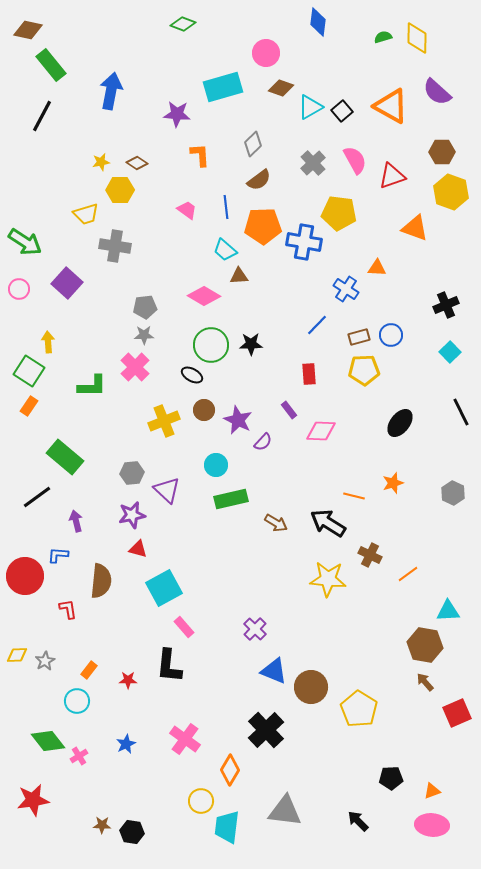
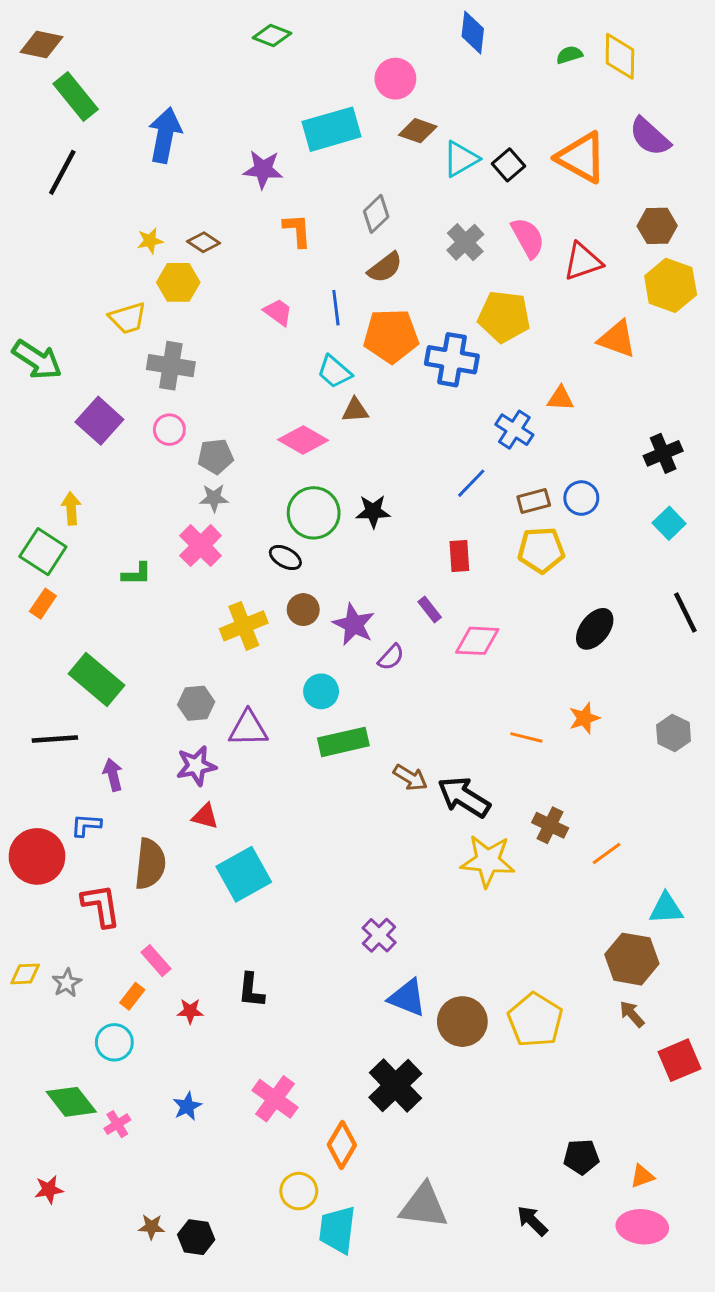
pink circle: (19, 289) -> (169, 430), moved
green L-shape: (92, 386) -> (137, 574), size x0.7
purple triangle: (167, 490) -> (248, 729), turned -44
black line: (37, 497) -> (55, 739), turned 32
black arrow: (328, 523) -> (464, 797), moved
red L-shape: (68, 609) -> (101, 906), size x1.5
pink rectangle: (184, 627) -> (156, 961), moved
black L-shape: (169, 666) -> (251, 990), size x0.7
yellow pentagon: (359, 709) -> (535, 1020), moved
red star: (33, 800) -> (49, 1190), size x0.6

